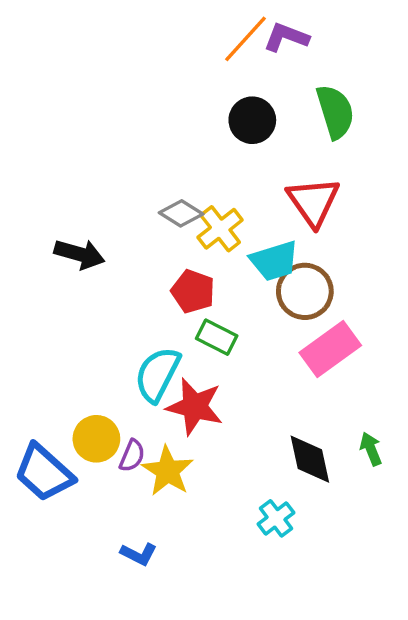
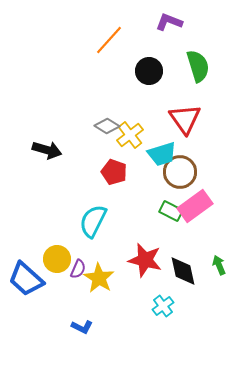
orange line: (246, 39) -> (109, 40), moved
green rectangle: (217, 337) -> (171, 211), moved
red star: (195, 407) -> (145, 260), moved

